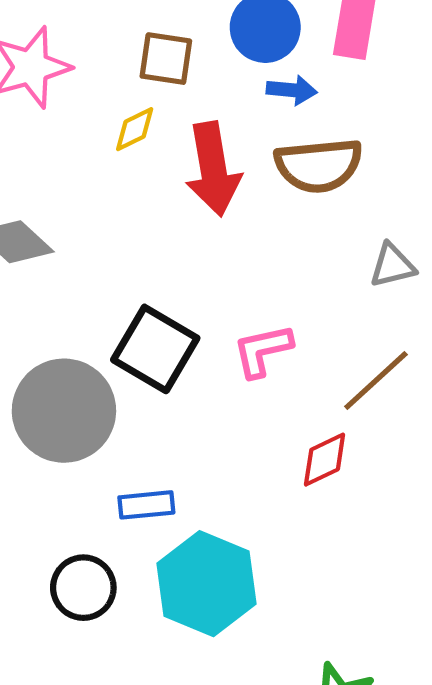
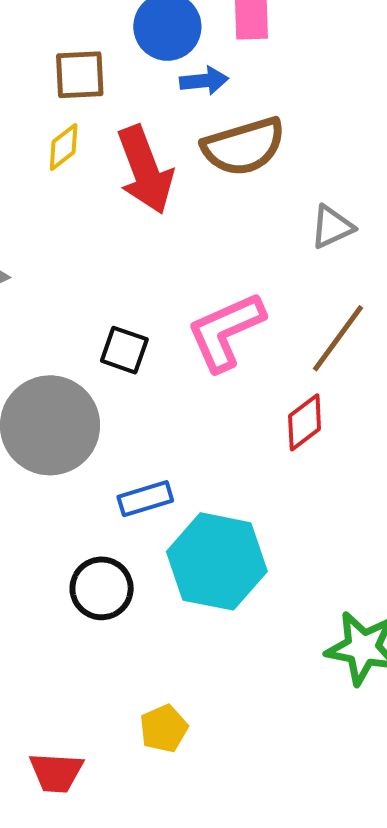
black square: (155, 349) -> (124, 350), size x0.6
pink L-shape: (263, 350) -> (226, 331), size x1.4

